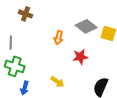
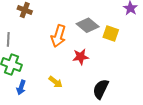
orange arrow: (59, 38) -> (58, 36), size x1.5

